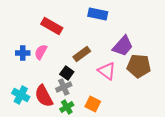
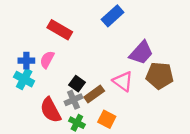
blue rectangle: (98, 14) -> (113, 16), turned -54
brown rectangle: (82, 54) -> (94, 94), moved
cyan cross: (21, 95) -> (24, 79), moved
green cross: (67, 107) -> (77, 123), turned -32

